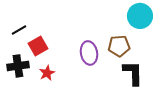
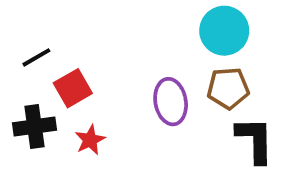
cyan circle: (140, 16) -> (224, 31), moved

